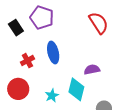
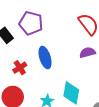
purple semicircle: (92, 70) -> (87, 52), moved

